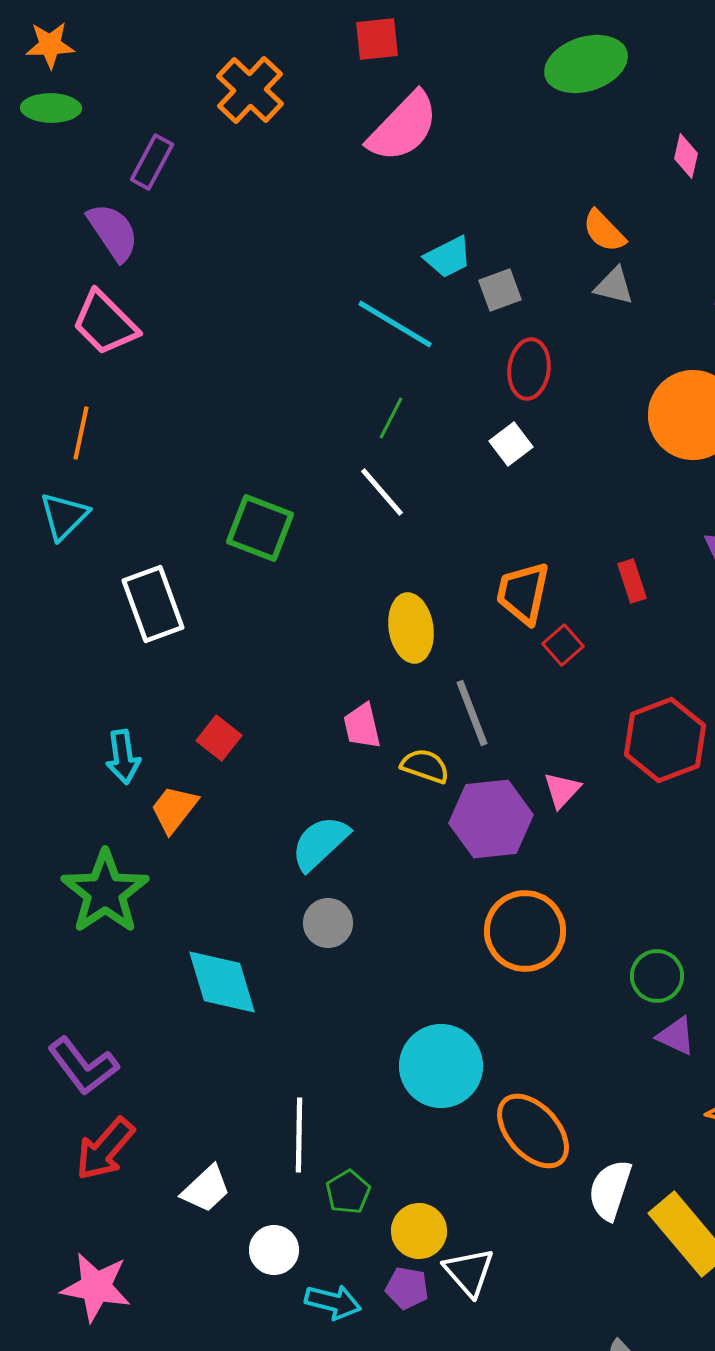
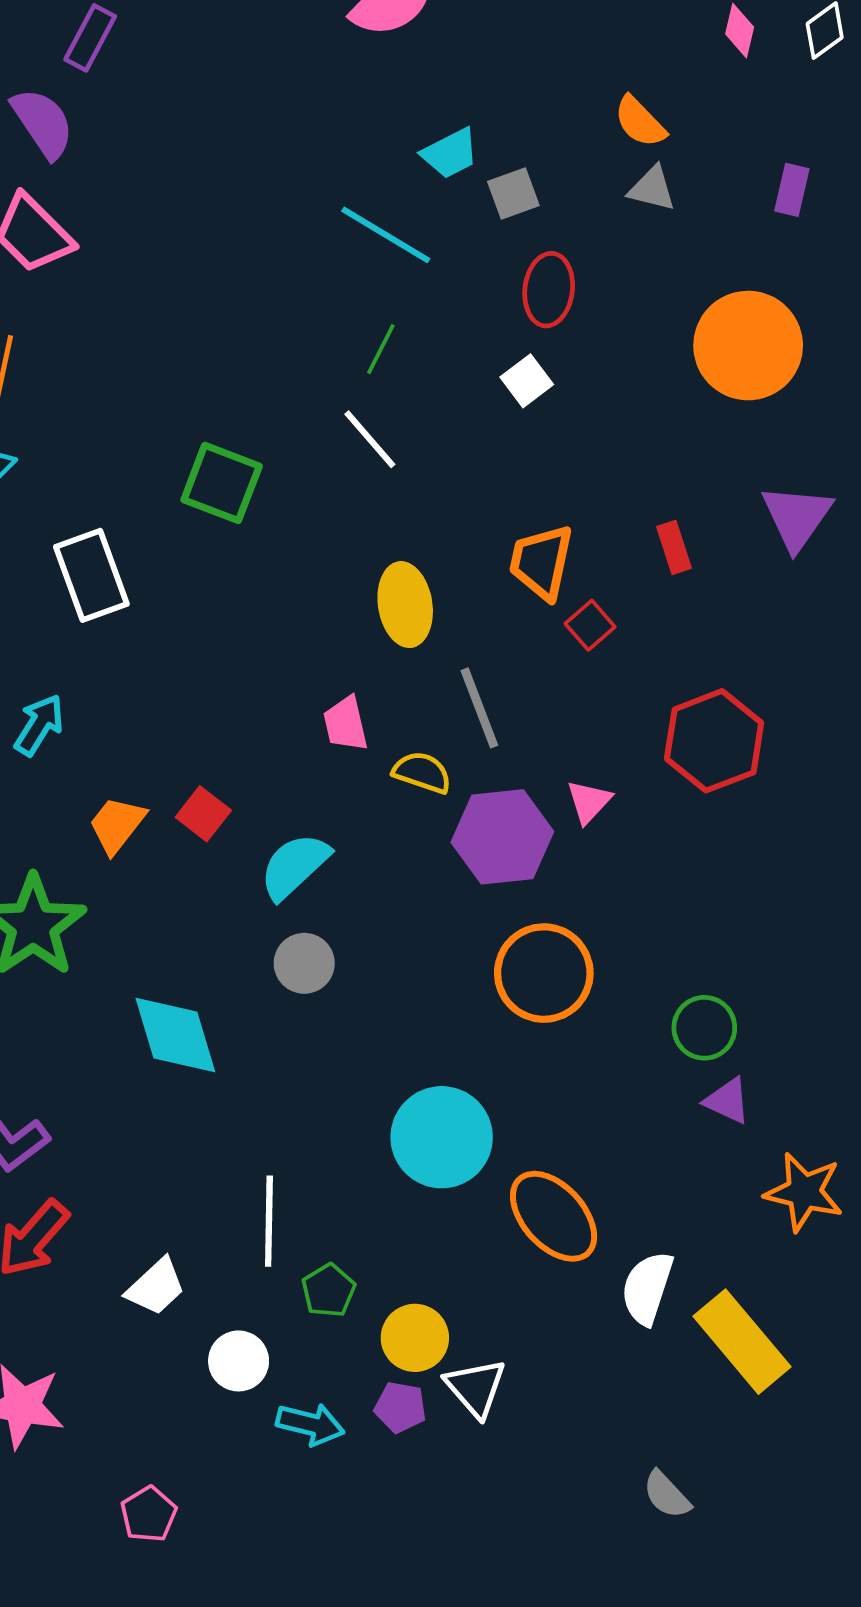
red square: (219, 738) -> (203, 814), moved
cyan arrow: (123, 757) -> (39, 725), moved, turned -140

